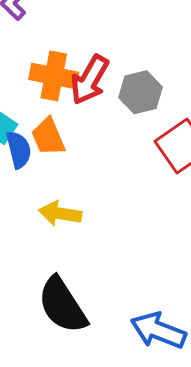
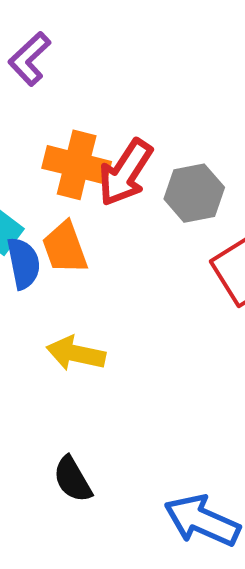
black semicircle: (62, 305) -> (73, 479), size x0.6

